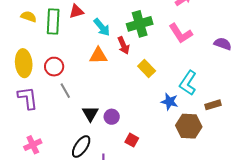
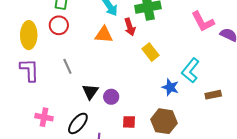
pink L-shape: (181, 33) -> (203, 22), moved
red circle: (54, 67) -> (59, 25), moved
brown hexagon: (189, 126) -> (164, 121), moved
red square: (132, 140) -> (129, 122), turned -32
pink cross: (33, 145) -> (44, 117), moved, turned 30

